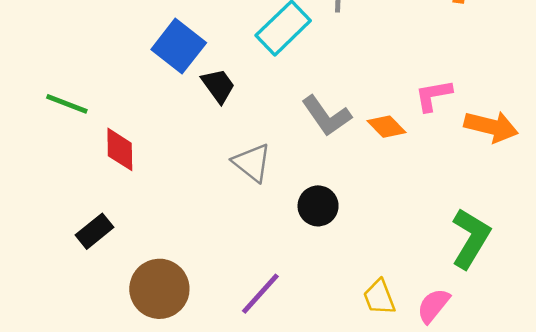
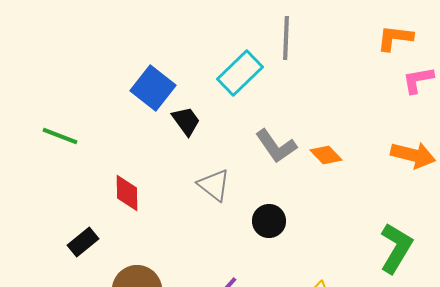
pink L-shape: (433, 95) -> (418, 80), moved
red diamond: (120, 149) -> (127, 193), moved

